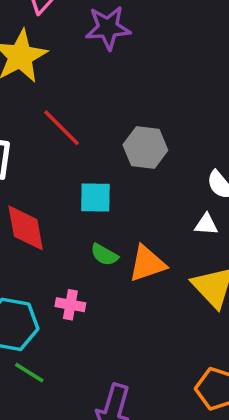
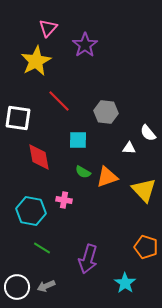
purple star: (108, 28) -> (85, 45), turned -30
white triangle: (206, 224) -> (129, 148), moved
green line: (29, 373) -> (42, 248), moved

